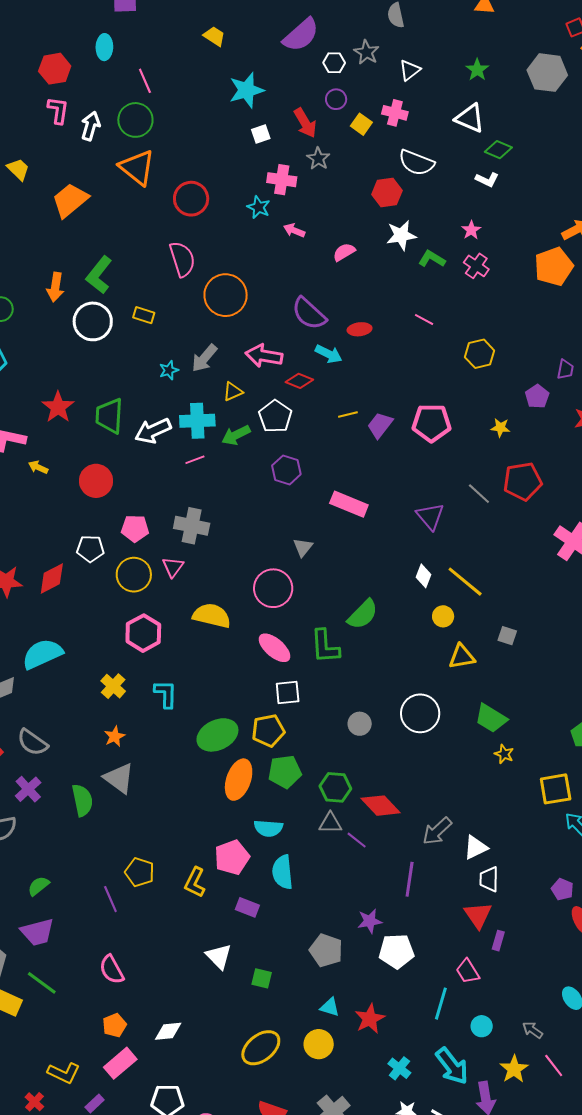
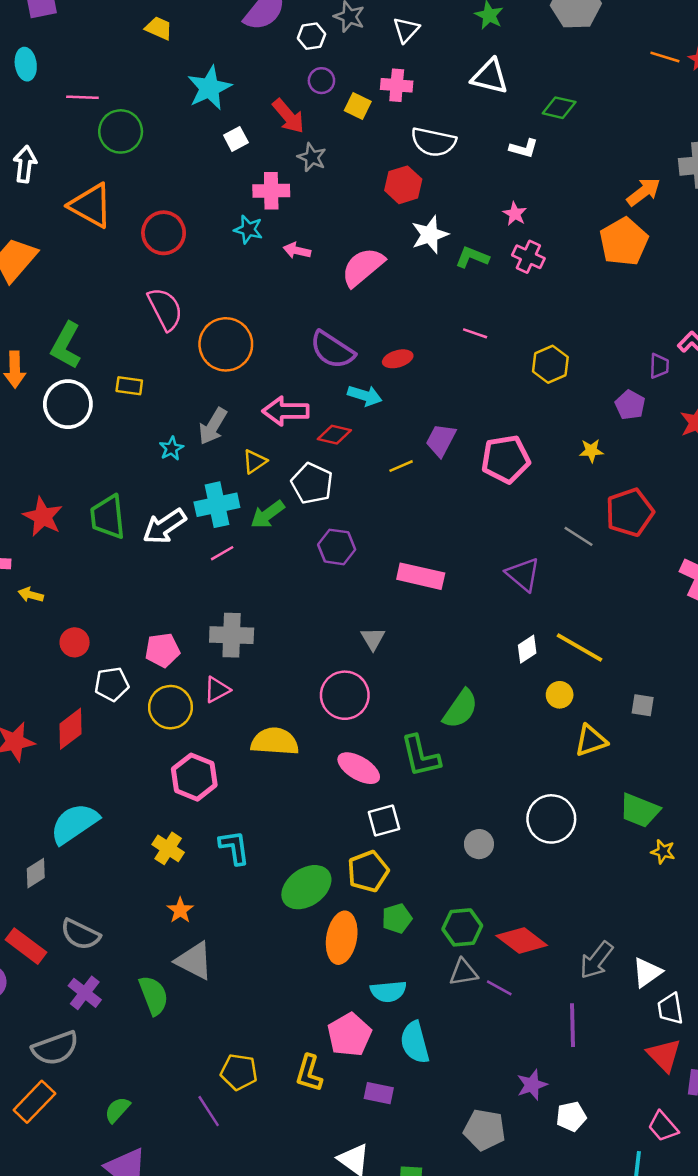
pink line: (145, 81) -> (82, 97), turned -55
green circle: (135, 120) -> (121, 131), moved
green diamond: (498, 150) -> (559, 108), moved
pink semicircle: (344, 252) -> (363, 267), size x1.6
purple trapezoid: (380, 425) -> (441, 440), moved
red circle: (96, 481) -> (75, 642), moved, size x0.7
pink triangle: (173, 567) -> (217, 690), turned 35
white diamond: (423, 576) -> (527, 649), turned 45
green pentagon: (285, 772) -> (397, 918), size x0.7
white pentagon: (396, 951) -> (571, 1116), size x0.7

